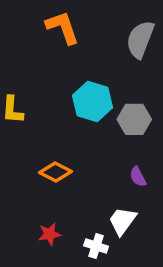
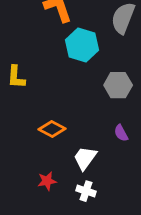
cyan hexagon: (92, 102) -> (82, 45), moved
white trapezoid: (122, 221) -> (85, 158), moved

